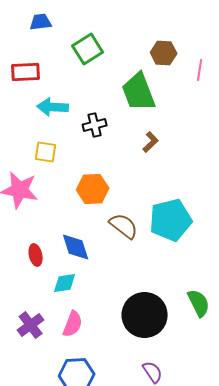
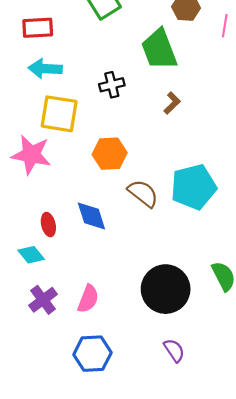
cyan arrow: (53, 107) -> (45, 69), moved
yellow square: (46, 152) -> (59, 114), size x1.6
cyan diamond: (65, 283) -> (31, 255), moved, turned 60

